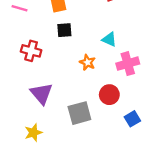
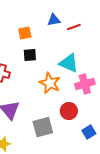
cyan triangle: (109, 39) -> (69, 63), size x1.5
orange star: (87, 62) -> (50, 83), size x1.5

